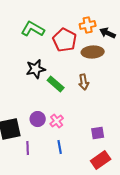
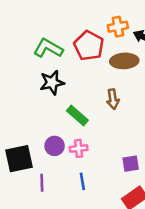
green L-shape: (33, 29) -> (48, 48), moved
green rectangle: (56, 84) -> (77, 115), moved
pink cross: (57, 121) -> (79, 148), turned 32

